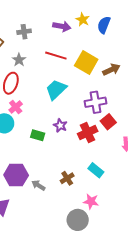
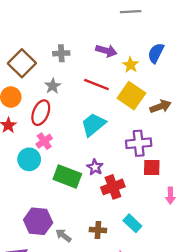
yellow star: (83, 20) -> (131, 65), moved
red square: (108, 122) -> (152, 168), turned 35
red cross: (88, 133) -> (113, 187), moved
green rectangle: (38, 135) -> (67, 177), size x1.6
brown cross: (67, 178) -> (98, 230), turned 32

